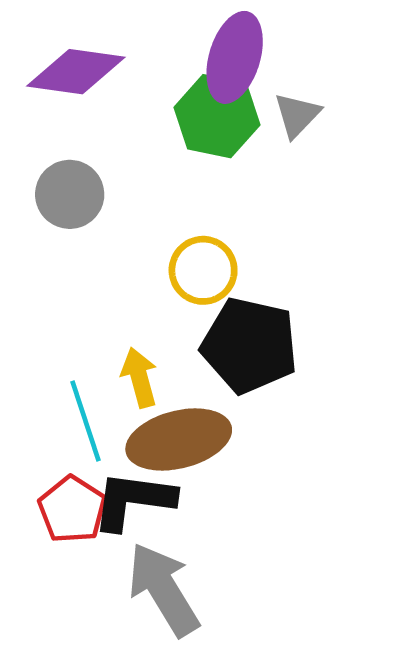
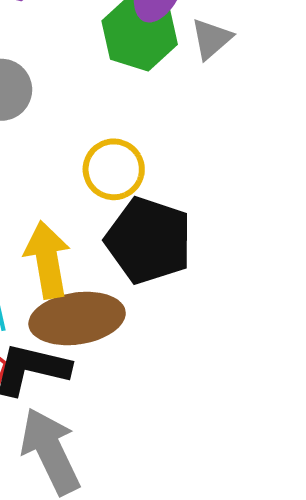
yellow arrow: (139, 378) -> (47, 260), size x1.4

